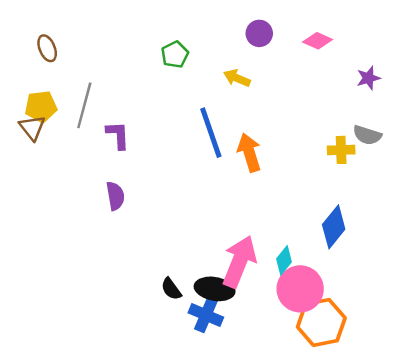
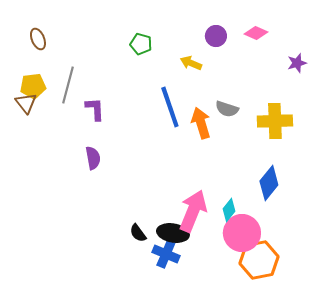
purple circle: (259, 33) -> (216, 36), moved
green pentagon: (175, 54) -> (141, 44), turned -30
gray semicircle: (367, 135) -> (227, 109), moved
yellow cross: (341, 150) -> (275, 121), size x1.6

